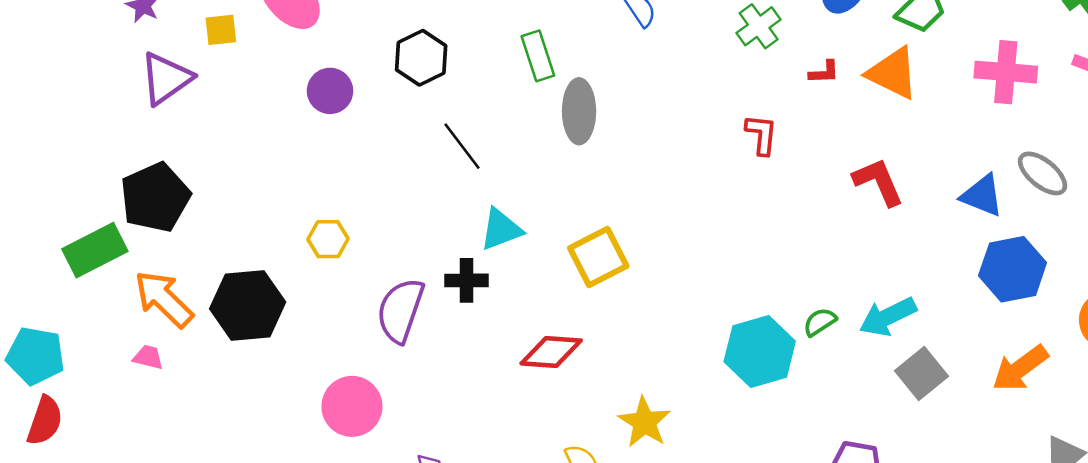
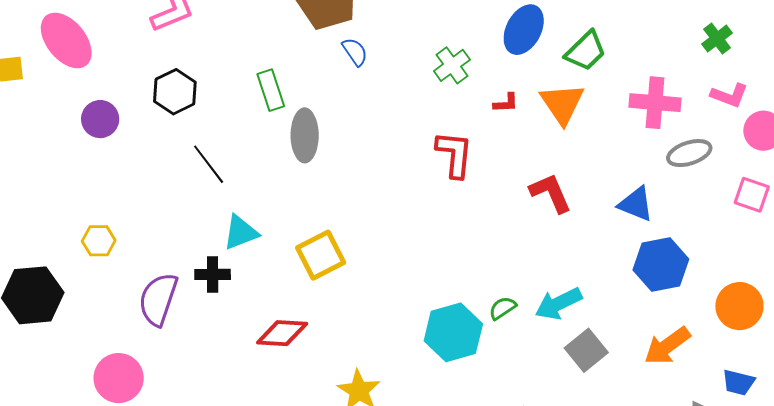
orange triangle: (893, 73) -> (562, 104), turned 30
red L-shape: (761, 135) -> (454, 154), size x1.4
gray ellipse: (1043, 173) -> (689, 153), moved, turned -57

